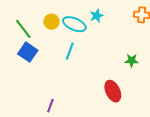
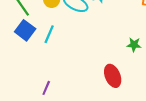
cyan line: (70, 51) -> (49, 34), moved

